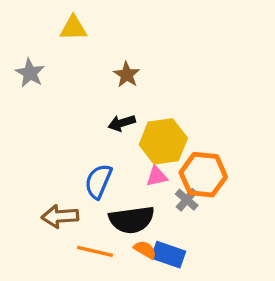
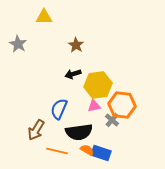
brown arrow: (60, 216) -> (36, 130), turned -55

